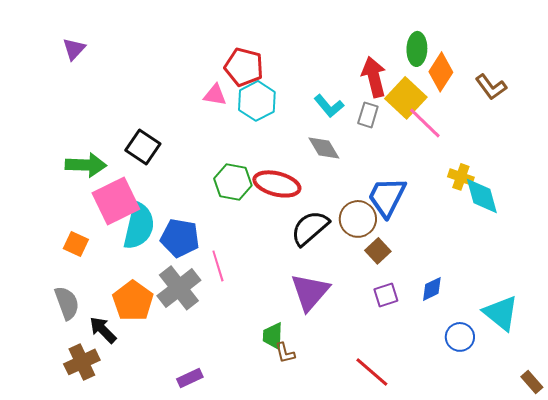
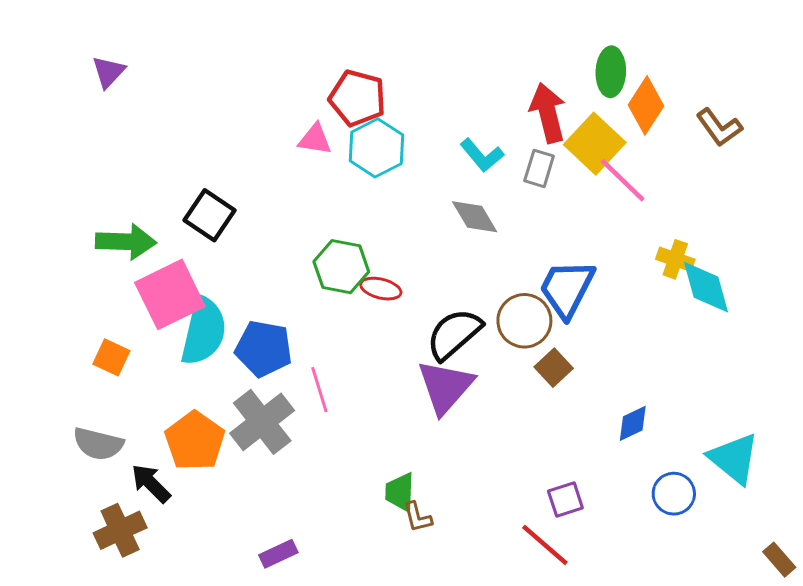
red ellipse: (277, 184) -> (381, 289), moved, size x0.6
purple triangle: (310, 292) -> (445, 387), moved
purple square: (386, 295) -> (565, 499), moved
gray semicircle: (67, 303) -> (98, 444), turned 124

